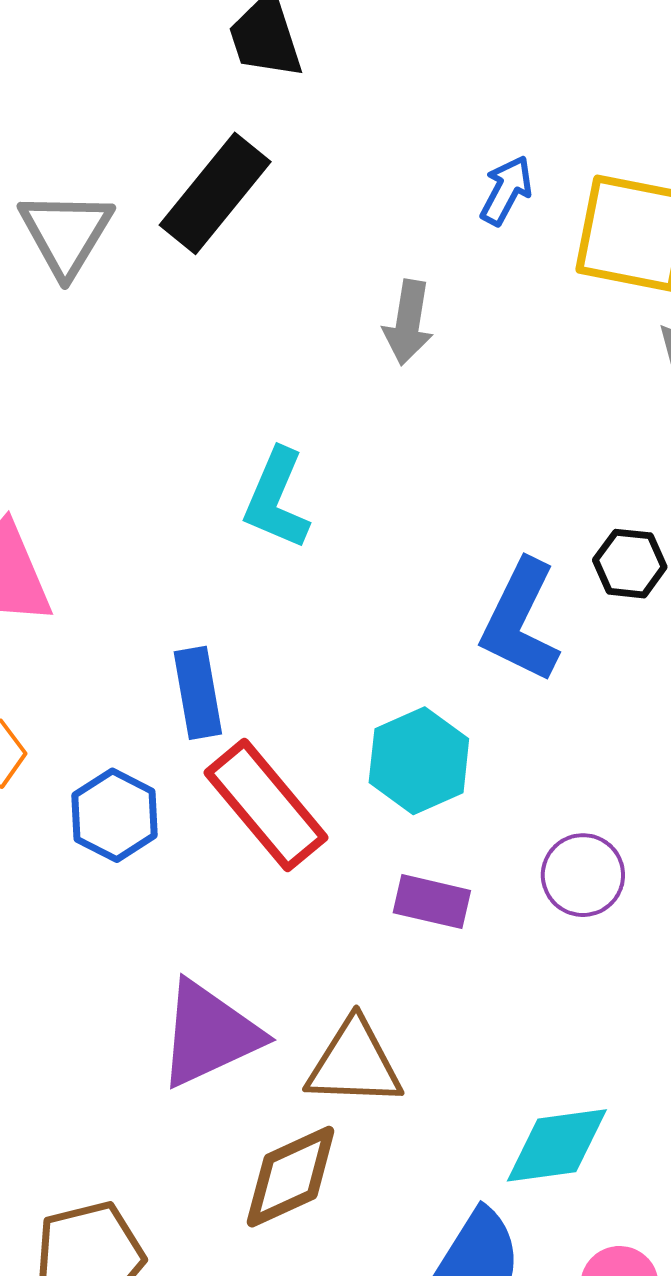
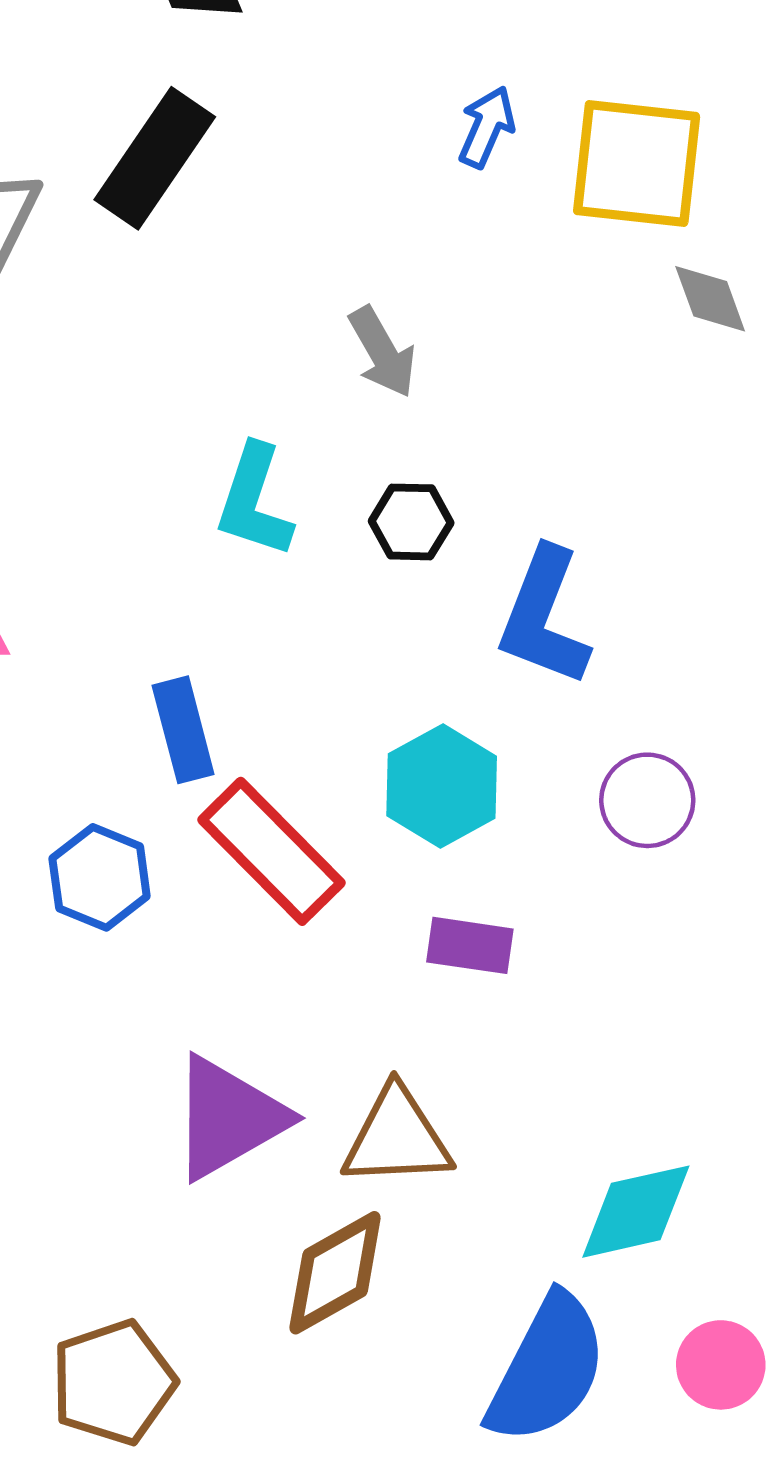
gray arrow: (408, 322) -> (382, 352), moved, turned -34
black hexagon: (630, 564) -> (411, 522), moved
purple circle: (583, 875) -> (647, 800), moved

